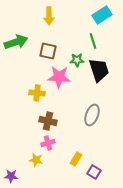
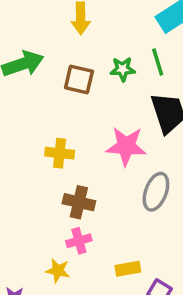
green star: (77, 60) -> (123, 69), moved
pink star: (59, 77) -> (126, 146), moved
yellow rectangle: (76, 159) -> (128, 269), turned 48

